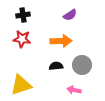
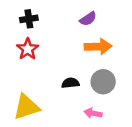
red star: (22, 39) -> (28, 49), turned 30
orange arrow: (61, 41) -> (98, 47), moved

